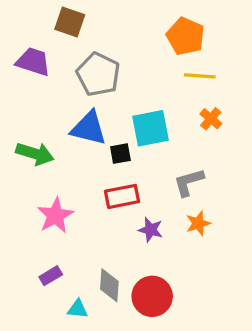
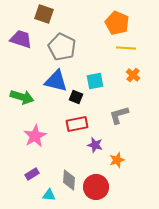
cyan square: (151, 128) -> (95, 81), size x0.7
black square: (120, 154) -> (76, 97), turned 32
orange star: (198, 223) -> (117, 160), moved

